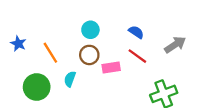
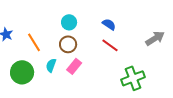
gray arrow: (175, 45) -> (155, 38), moved
pink rectangle: (111, 68) -> (74, 66), moved, turned -42

